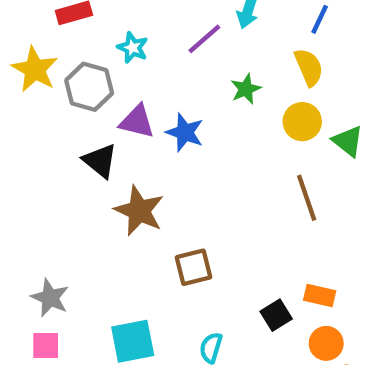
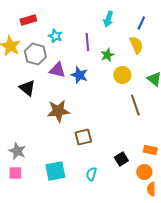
purple line: (204, 39) -> (87, 42), moved, turned -54
yellow circle: (302, 122) -> (122, 75), moved
black triangle: (100, 161) -> (27, 88), moved
brown star: (139, 211) -> (58, 111), turned -30
orange rectangle: (320, 296) -> (150, 150), moved

